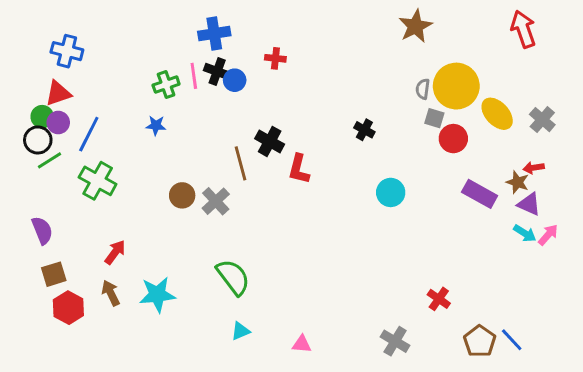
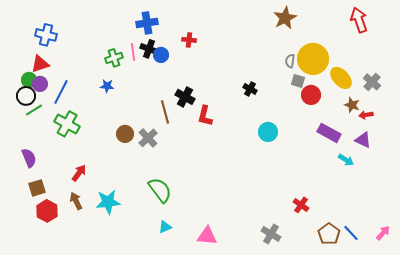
brown star: (518, 182) -> (352, 105), moved
cyan arrow: (525, 233) -> (346, 160), moved
pink arrow: (548, 235) -> (383, 233), moved
pink triangle: (302, 344) -> (207, 236), size x1.5

